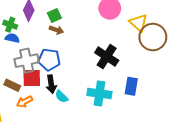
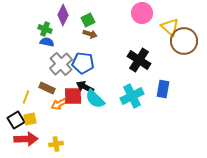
gray cross: (27, 61) -> (61, 64), turned -30
red square: (32, 78) -> (73, 96), moved
black arrow: (51, 84) -> (85, 87), turned 126
cyan cross: (99, 93) -> (132, 96), turned -35
cyan semicircle: (62, 97) -> (95, 99), size x1.5

